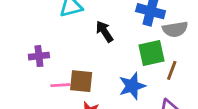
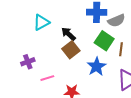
green square: (151, 53) -> (104, 41), turned -30
brown square: (81, 81) -> (71, 50), moved, turned -30

